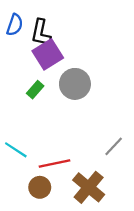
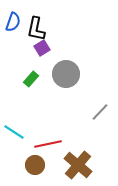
purple square: (48, 54) -> (42, 48), size x0.6
gray line: (114, 146) -> (100, 112), moved

